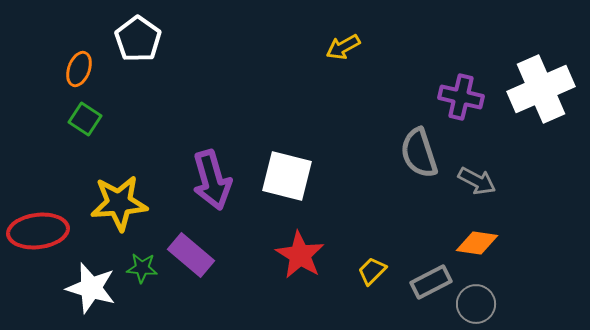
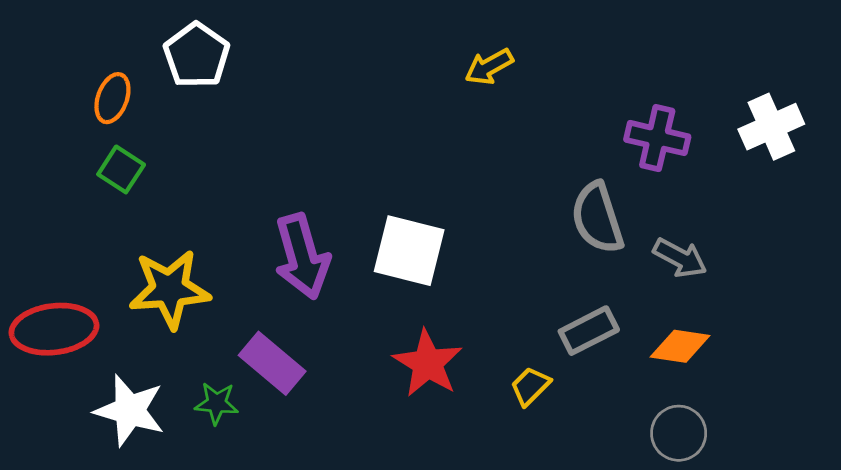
white cross: (541, 89) -> (771, 127), size x0.7
green star: (142, 268) -> (217, 403), moved
gray rectangle: (431, 282) -> (589, 331), moved

